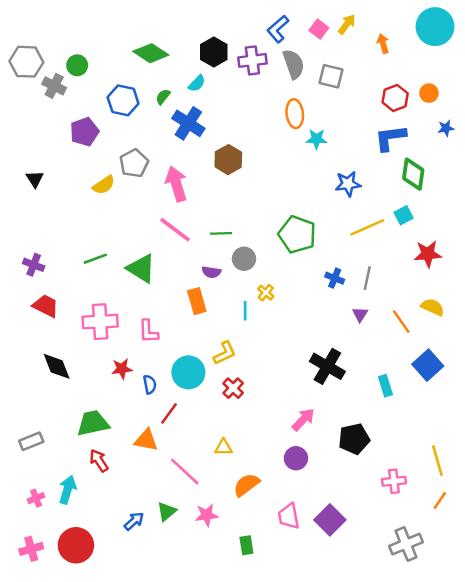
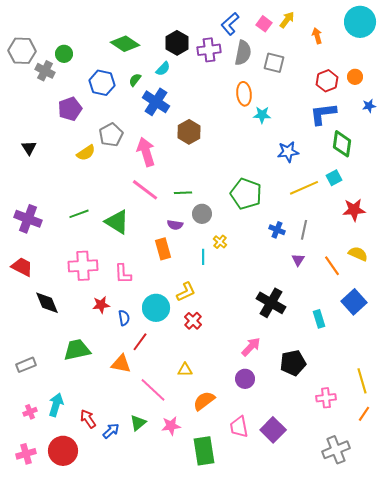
gray semicircle: (294, 64) -> (243, 53), turned 30
purple cross: (34, 265) -> (28, 219), size x1.5
red trapezoid: (46, 306) -> (22, 267), moved
red arrow: (99, 461) -> (88, 419), moved
green rectangle: (246, 545) -> (204, 451), size x1.8

